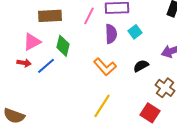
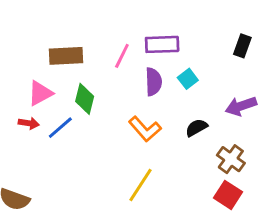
red square: (150, 113) -> (228, 195), moved

